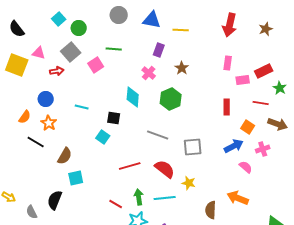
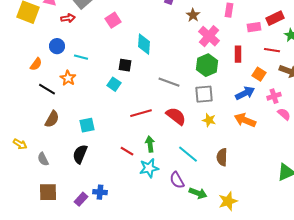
pink rectangle: (228, 63) -> (229, 10), moved
pink square: (96, 65) -> (113, 20), moved
pink cross: (149, 73) -> (209, 36), moved, size x1.5
green hexagon: (171, 99) -> (207, 65), moved
cyan line: (82, 107) -> (81, 57), moved
orange star: (49, 123) -> (68, 78), moved
brown semicircle: (65, 156) -> (52, 119), moved
pink semicircle: (246, 167) -> (284, 114), moved
yellow star: (189, 183) -> (209, 120), moved
cyan line: (165, 198) -> (188, 154), moved, turned 45
orange arrow: (238, 198) -> (245, 120), moved
black semicircle: (55, 200) -> (80, 154), moved

